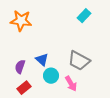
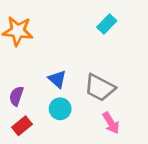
blue triangle: (42, 60) -> (57, 79), moved
pink arrow: (71, 84) -> (111, 123), moved

